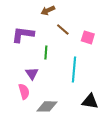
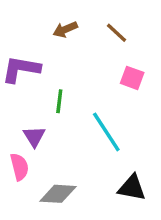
brown line: (63, 29) -> (116, 33), moved
cyan line: (74, 69) -> (106, 132), turned -40

